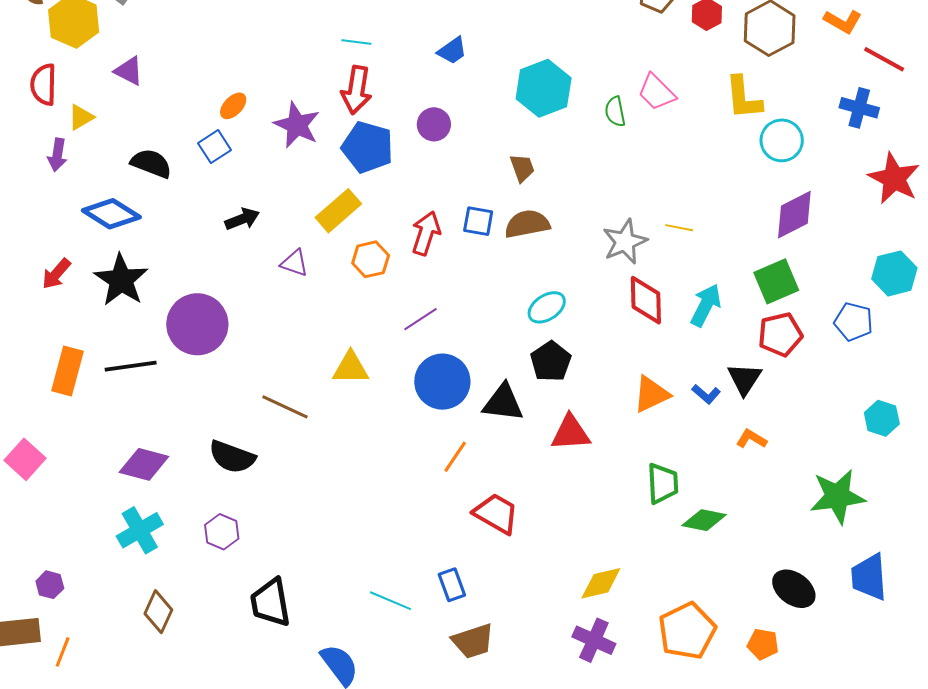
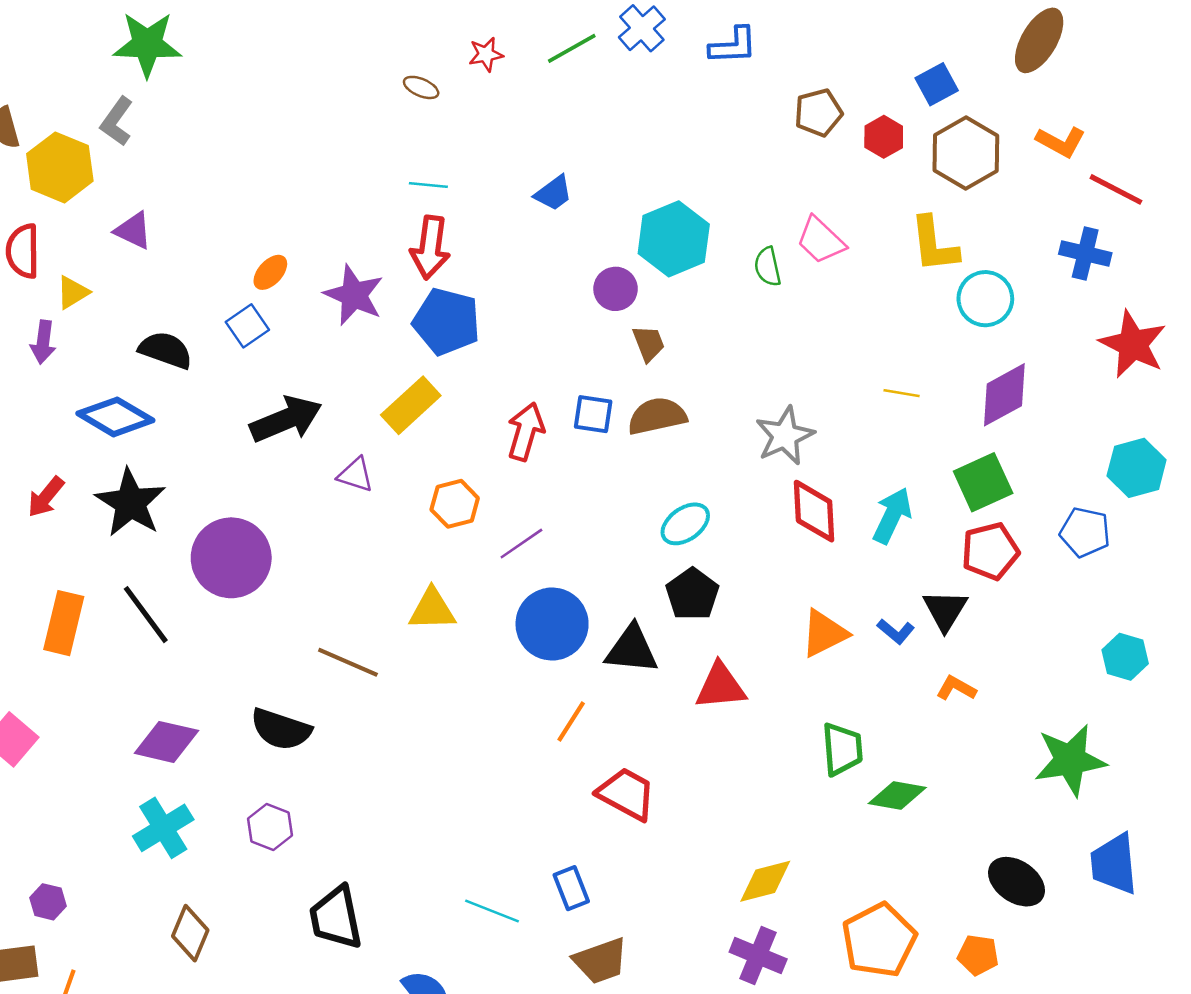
purple circle: (434, 124) -> (616, 289), moved
black arrow: (242, 219) -> (286, 419), size x1.6
yellow line: (679, 228) -> (902, 393), moved
orange hexagon: (371, 259) -> (455, 504), moved
black line: (131, 366) -> (146, 615), turned 63

